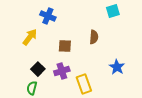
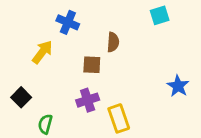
brown semicircle: (94, 37) -> (113, 42), moved
blue star: (117, 67) -> (178, 86), moved
black square: (38, 69) -> (21, 97), moved

